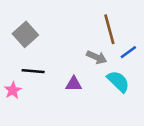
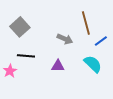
gray arrow: (97, 57) -> (65, 39), moved

